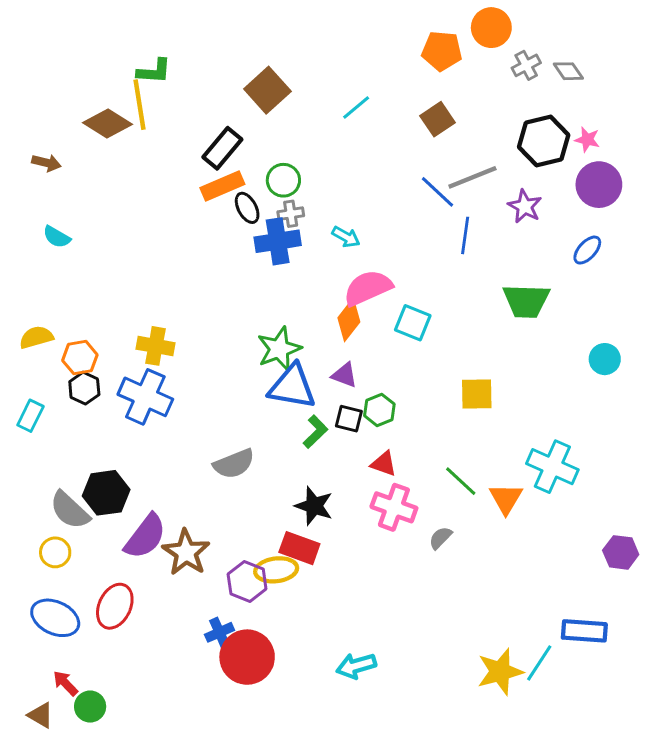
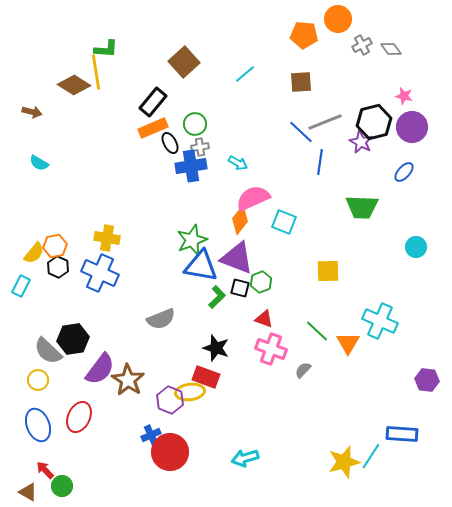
brown square: (438, 119) -> (301, 82), turned 30
black hexagon: (544, 141) -> (374, 122), moved
yellow semicircle: (36, 337) -> (34, 253), moved, turned 145
purple triangle: (344, 375) -> (237, 258), size x1.8
blue ellipse: (55, 618) -> (38, 425), turned 44

